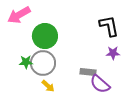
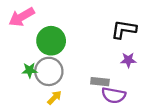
black L-shape: (109, 26) -> (124, 29), turned -70
purple semicircle: (100, 84) -> (114, 95), turned -30
yellow arrow: (48, 86) -> (55, 98), turned -88

